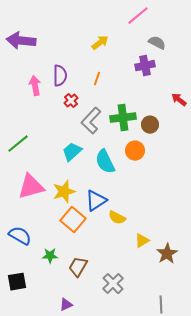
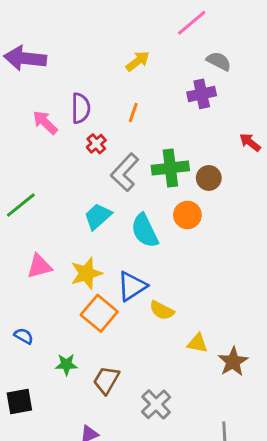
pink arrow: (35, 86) -> (45, 122), turned -36
pink triangle: (31, 187) -> (39, 266), size x0.7
blue semicircle: (20, 236) -> (24, 336), size x0.6
yellow triangle: (142, 241) -> (197, 343), turned 42

